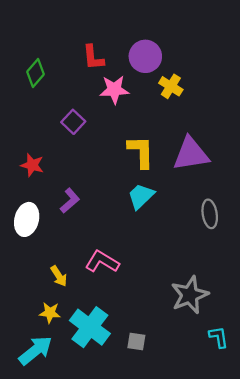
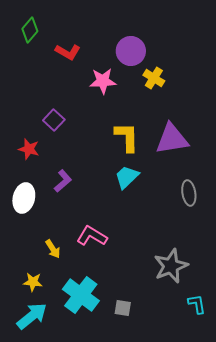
red L-shape: (93, 57) -> (68, 52), moved, turned -55
green diamond: (36, 73) -> (30, 30), moved
purple square: (73, 122) -> (54, 120), moved
yellow star: (50, 313) -> (33, 282), moved

